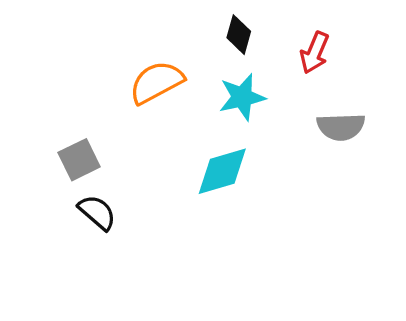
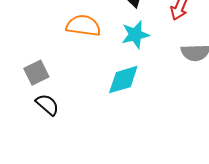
orange semicircle: (156, 82) -> (83, 26), turned 36

